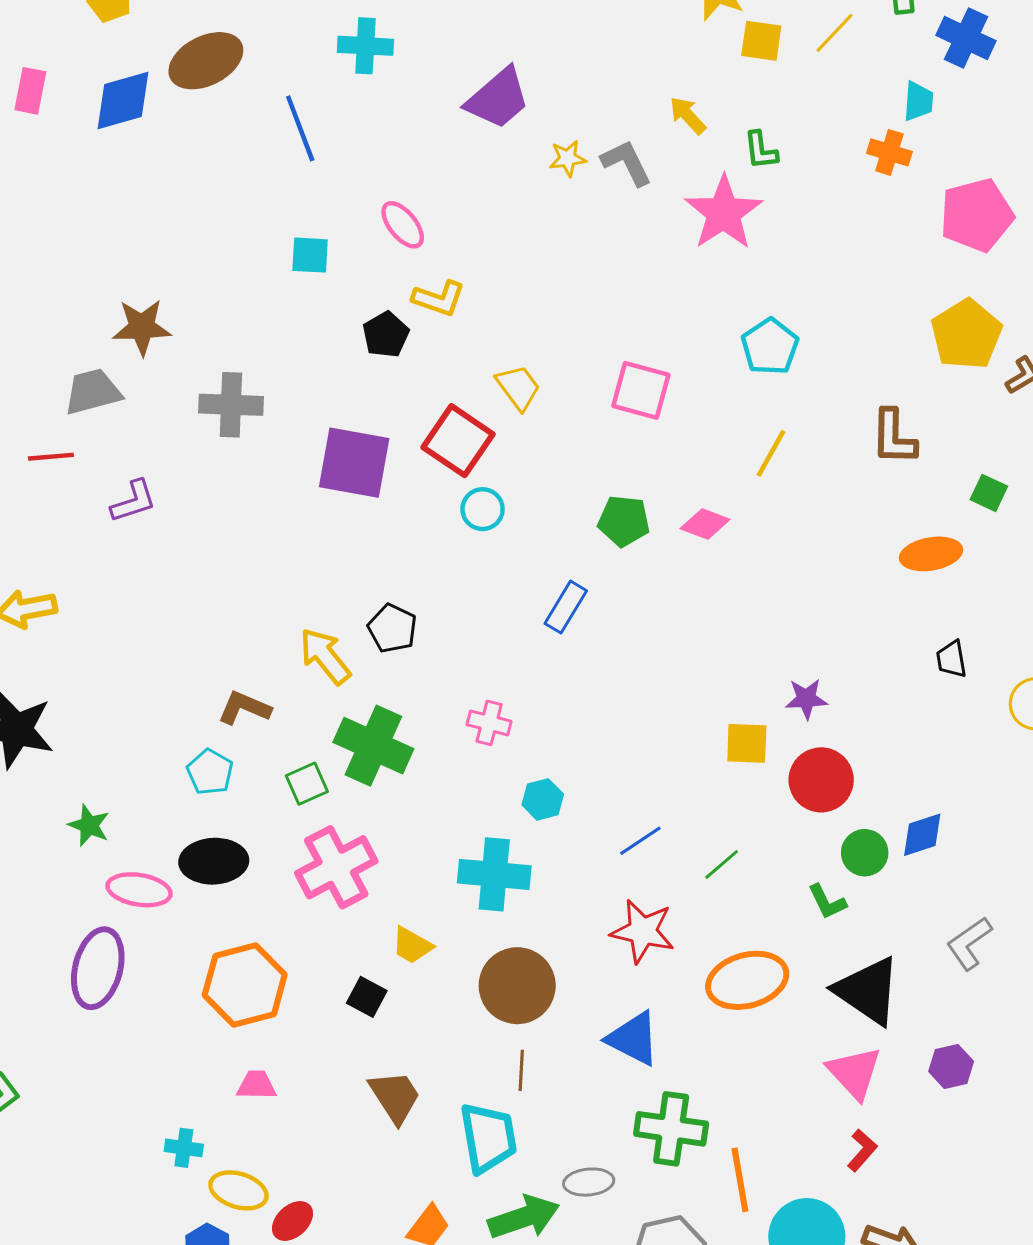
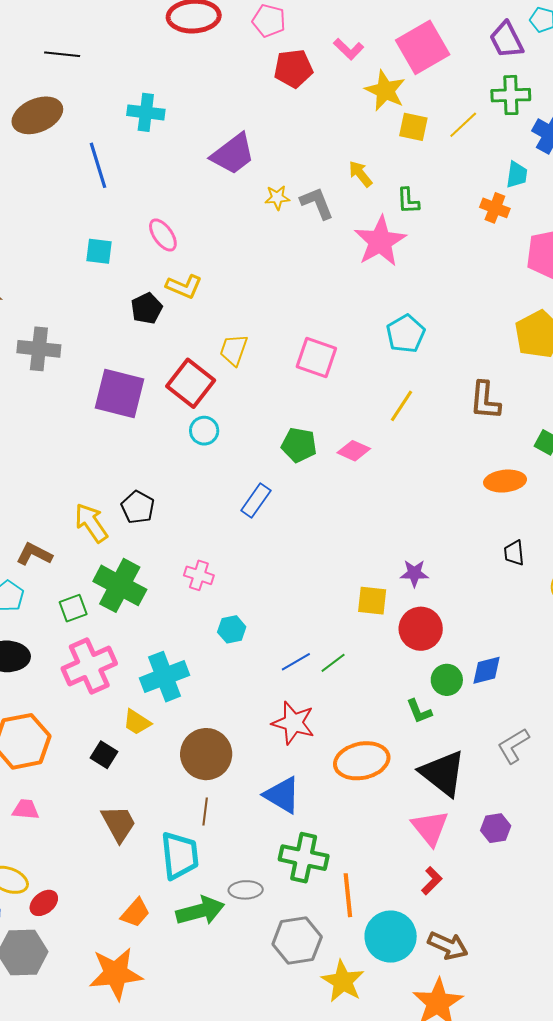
yellow trapezoid: (518, 387) -> (234, 350), turned -128
green line: (722, 864) -> (333, 663), moved
cyan cross: (494, 874) -> (165, 677), moved, turned -30

